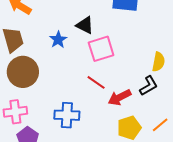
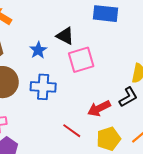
red line: (96, 82) -> (72, 131), moved
blue cross: (67, 115) -> (43, 87), moved

